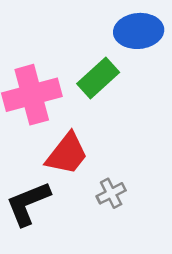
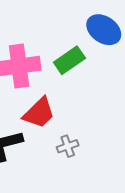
blue ellipse: (139, 31) -> (104, 30), turned 32

